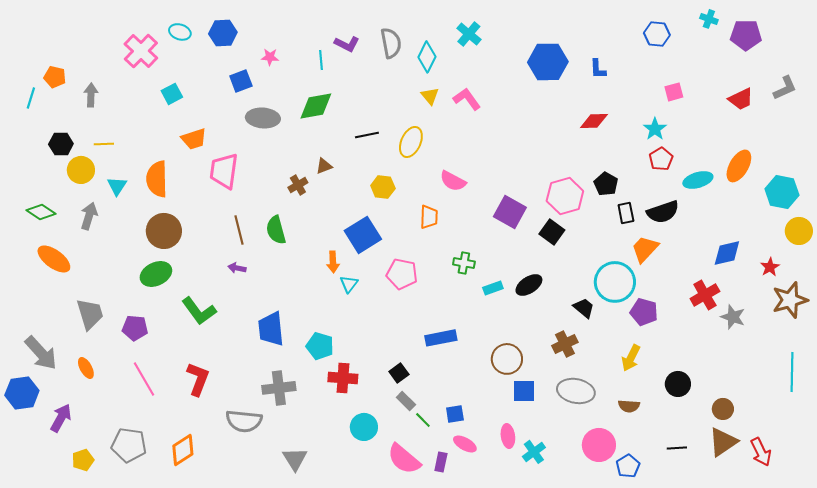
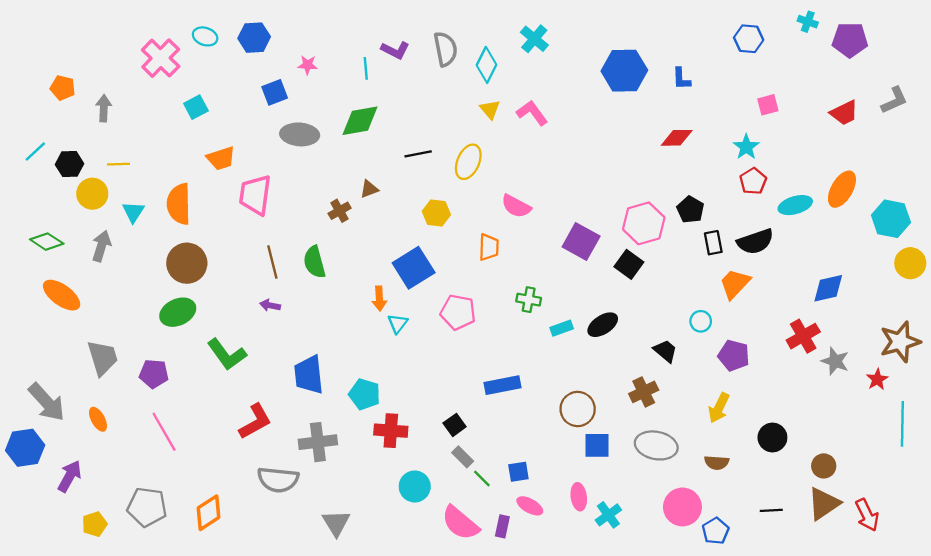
cyan line: (31, 98) -> (35, 152), moved, turned 30
red star: (770, 267) -> (877, 379), moved
cyan circle: (615, 282) -> (701, 321), size x0.5
red L-shape: (198, 379) -> (255, 422), moved, turned 40

